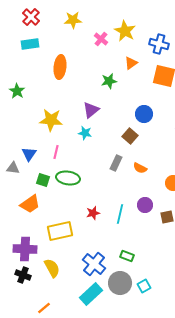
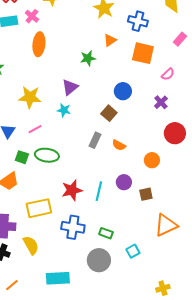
pink cross: (101, 39) -> (32, 16), moved
pink line: (56, 152) -> (35, 129), turned 48
red star: (93, 213) -> (72, 190), size x1.5
blue cross: (94, 264) -> (73, 227), moved, turned -30
cyan square: (144, 286) -> (133, 251), moved
cyan rectangle: (91, 294) -> (58, 278), moved, turned 40
orange line: (44, 308) -> (12, 285), moved

